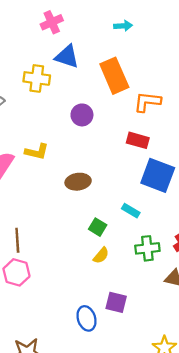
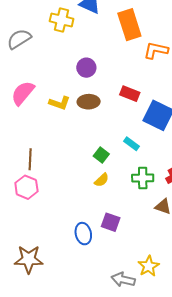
purple circle: (82, 115) -> (86, 68), moved
red rectangle: (138, 140) -> (130, 94), moved
yellow L-shape: (37, 152) -> (60, 103), moved
brown ellipse: (78, 182) -> (89, 102), moved

